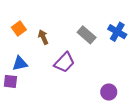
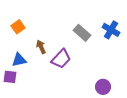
brown arrow: (43, 37) -> (41, 47), moved

